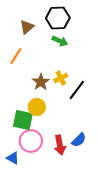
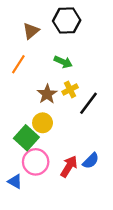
green arrow: (60, 41) -> (63, 62), moved
green square: (23, 120) -> (26, 138), turned 30
red arrow: (60, 145) -> (69, 166), turned -138

